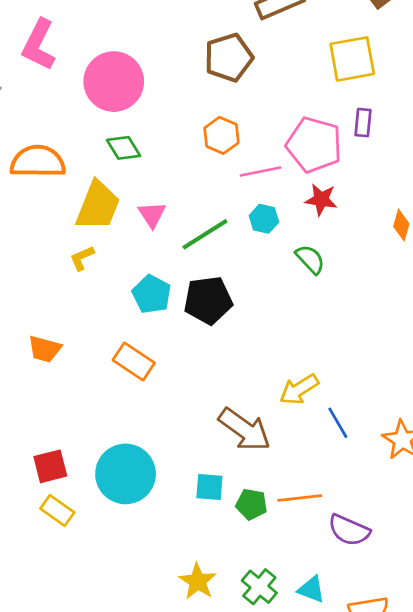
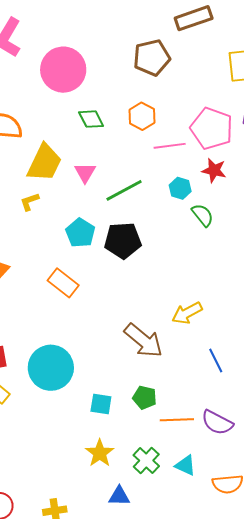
green diamond: (124, 148) -> (91, 119), moved
cyan hexagon: (264, 219) -> (180, 188), moved
blue line: (338, 423) -> (216, 361), moved
cyan square: (209, 487) -> (101, 404), moved
orange line: (300, 498) -> (177, 420), moved

